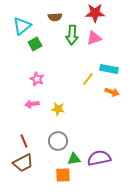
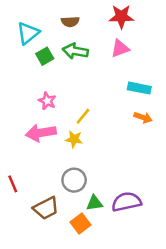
green arrow: (72, 35) -> (75, 51), moved, turned 96
yellow line: (88, 79) -> (83, 116), moved
pink arrow: (32, 104) -> (41, 133), size x1.6
red line: (24, 141) -> (13, 184), moved
brown trapezoid: (23, 163) -> (46, 208), moved
orange square: (63, 175) -> (80, 224), turned -35

